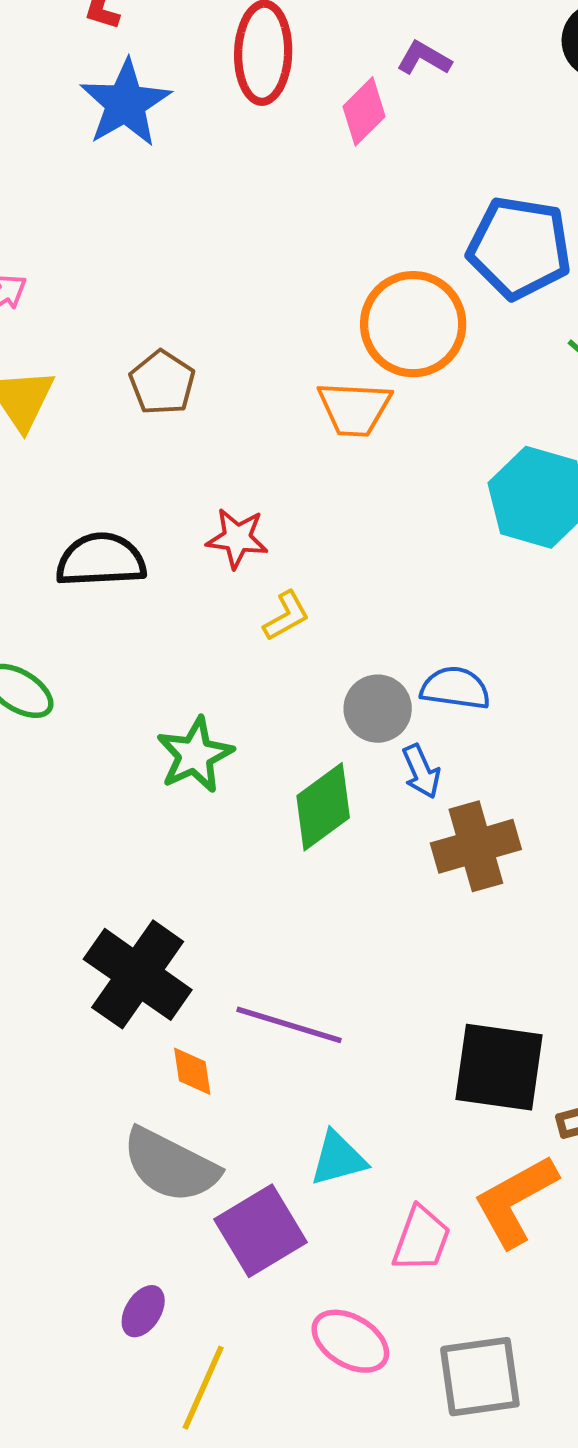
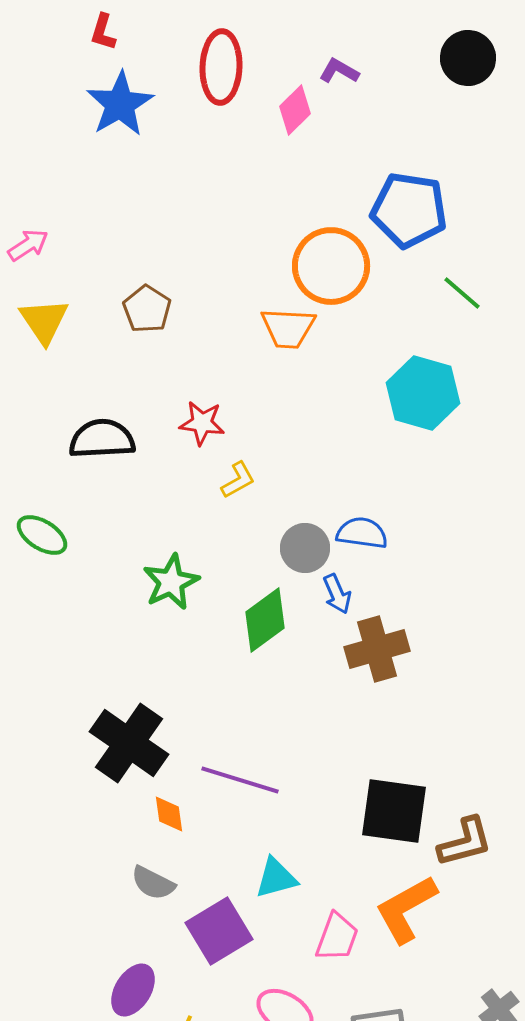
gray semicircle: (170, 1165) -> (153, 883), size x0.6
purple ellipse: (143, 1311) -> (133, 990), size x1.4

